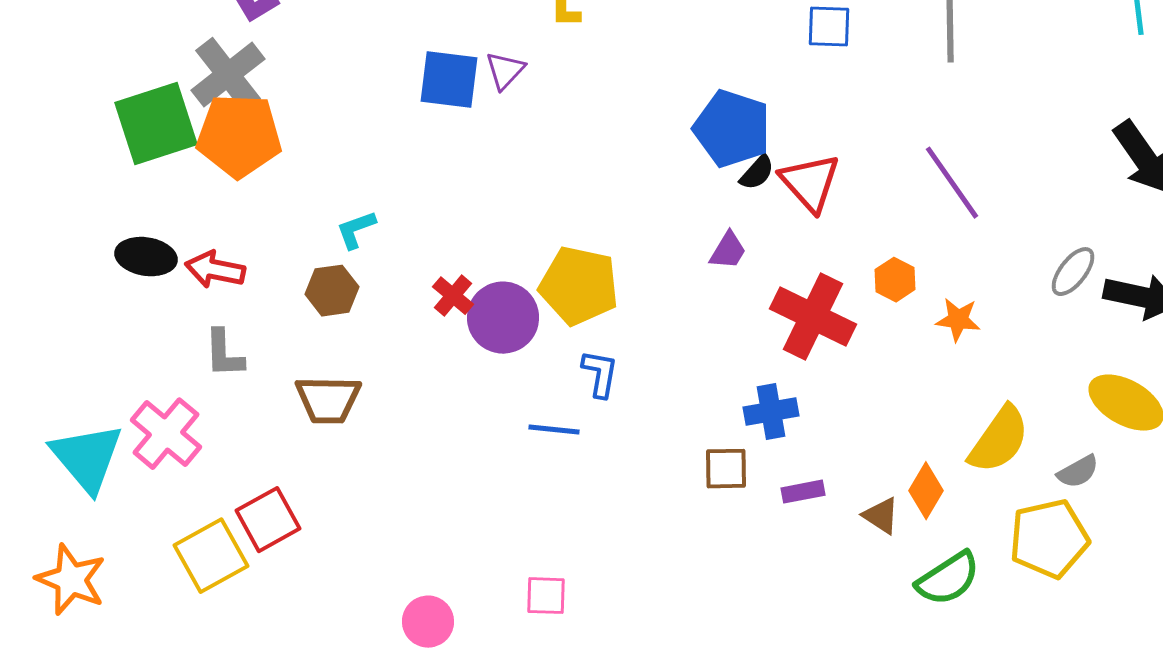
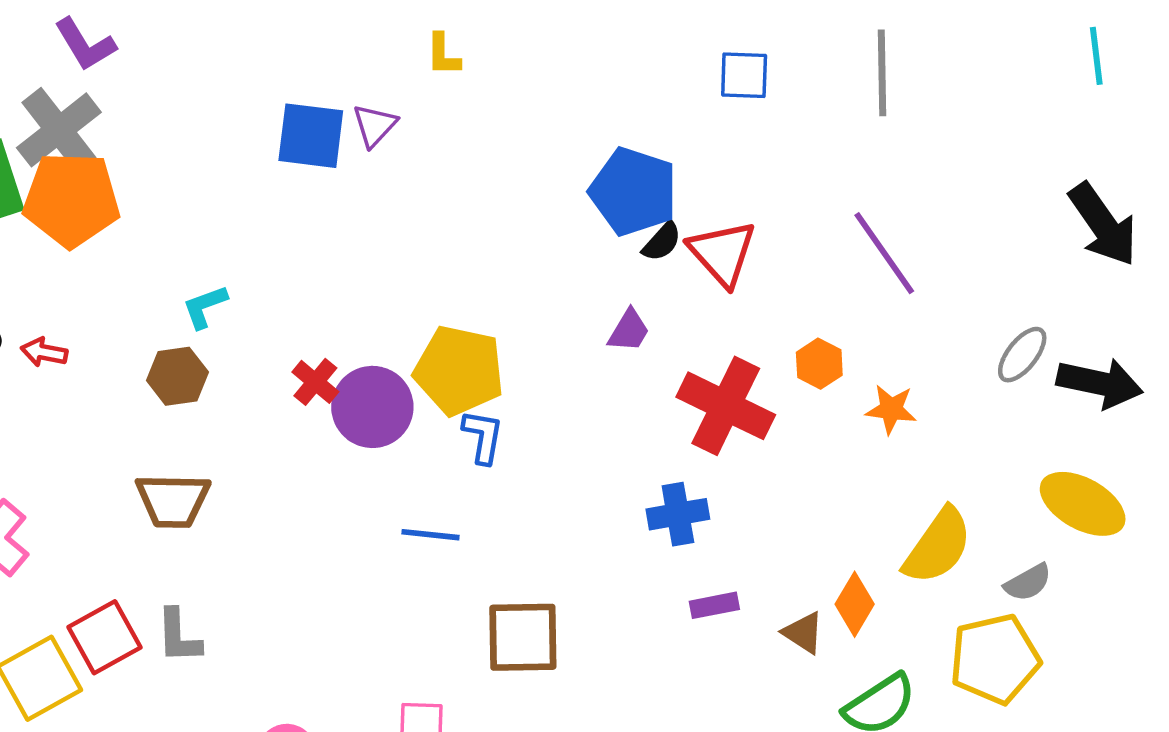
red arrow: (215, 270) -> (44, 352), size x0.7
gray L-shape: (224, 354) -> (179, 636), moved
blue L-shape: (600, 374) -> (483, 437), moved
brown square: (726, 469) -> (523, 637), moved, size x1.5

